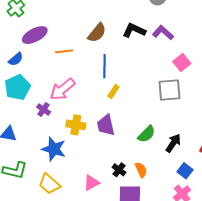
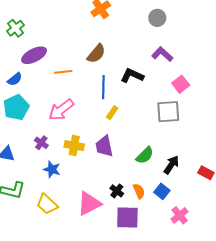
black L-shape: (134, 30) -> (132, 76), moved
purple cross: (44, 109) -> (41, 143), moved
blue star: (54, 149) -> (52, 169), size x0.7
blue square: (185, 171) -> (162, 191), moved
pink triangle: (91, 183) -> (89, 203), size x1.5

